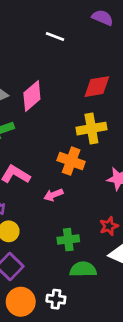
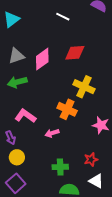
red diamond: (97, 87) -> (75, 53), moved
yellow cross: (91, 129) -> (84, 87), turned 30

